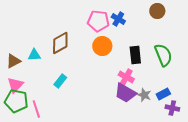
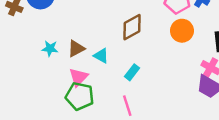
cyan triangle: (34, 55) -> (101, 56), moved, turned 32
pink line: (36, 109) -> (127, 106), moved

